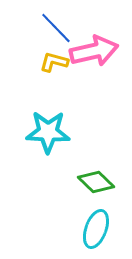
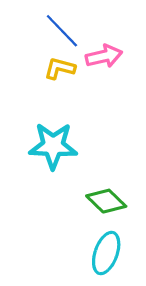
pink arrow: (94, 51) -> (104, 56), size x0.7

